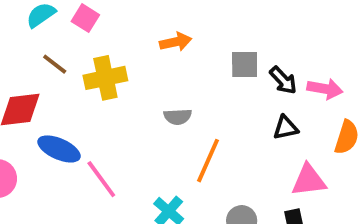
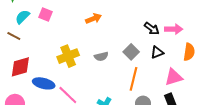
brown line: (55, 64) -> (14, 36), moved
gray square: (245, 64) -> (131, 52), moved, turned -35
yellow cross: (105, 78) -> (68, 56), moved
orange line: (208, 161) -> (134, 79), moved

